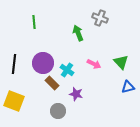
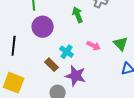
purple circle: (43, 63) -> (43, 27), moved
purple star: (76, 94) -> (76, 76), size x1.5

